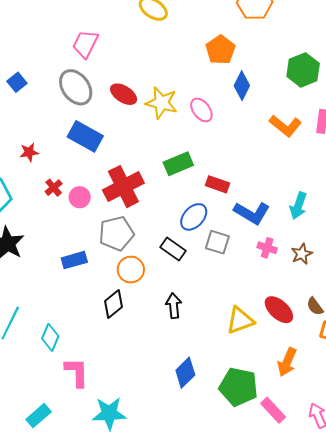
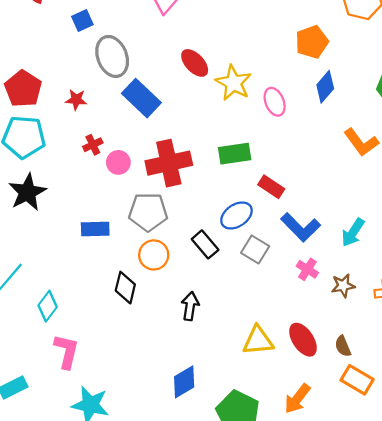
gray ellipse: (76, 87) -> (112, 56), moved
black diamond: (113, 304) -> (125, 288), turned -52

